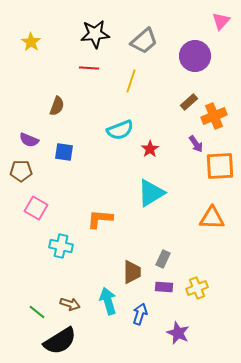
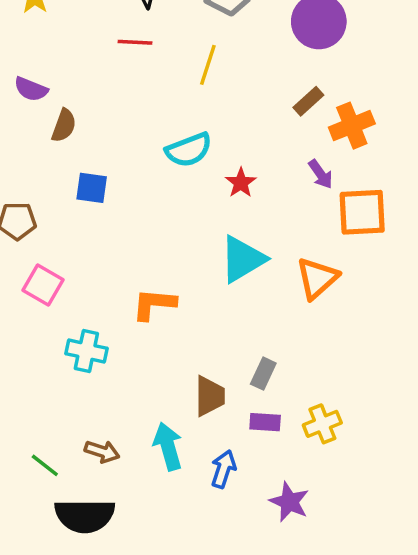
brown semicircle: (57, 106) -> (64, 126), moved
purple semicircle: (29, 140) -> (31, 89), moved
orange triangle: (212, 218) -> (317, 278), moved, turned -44
black semicircle: (60, 341) -> (85, 516), turned 32

